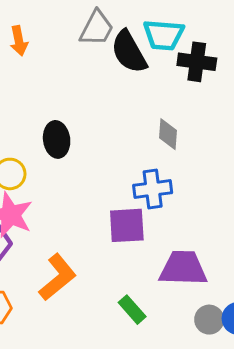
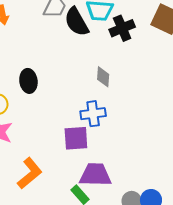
black cross: (197, 62) -> (122, 28), turned -30
purple trapezoid: (183, 268) -> (95, 175), moved

